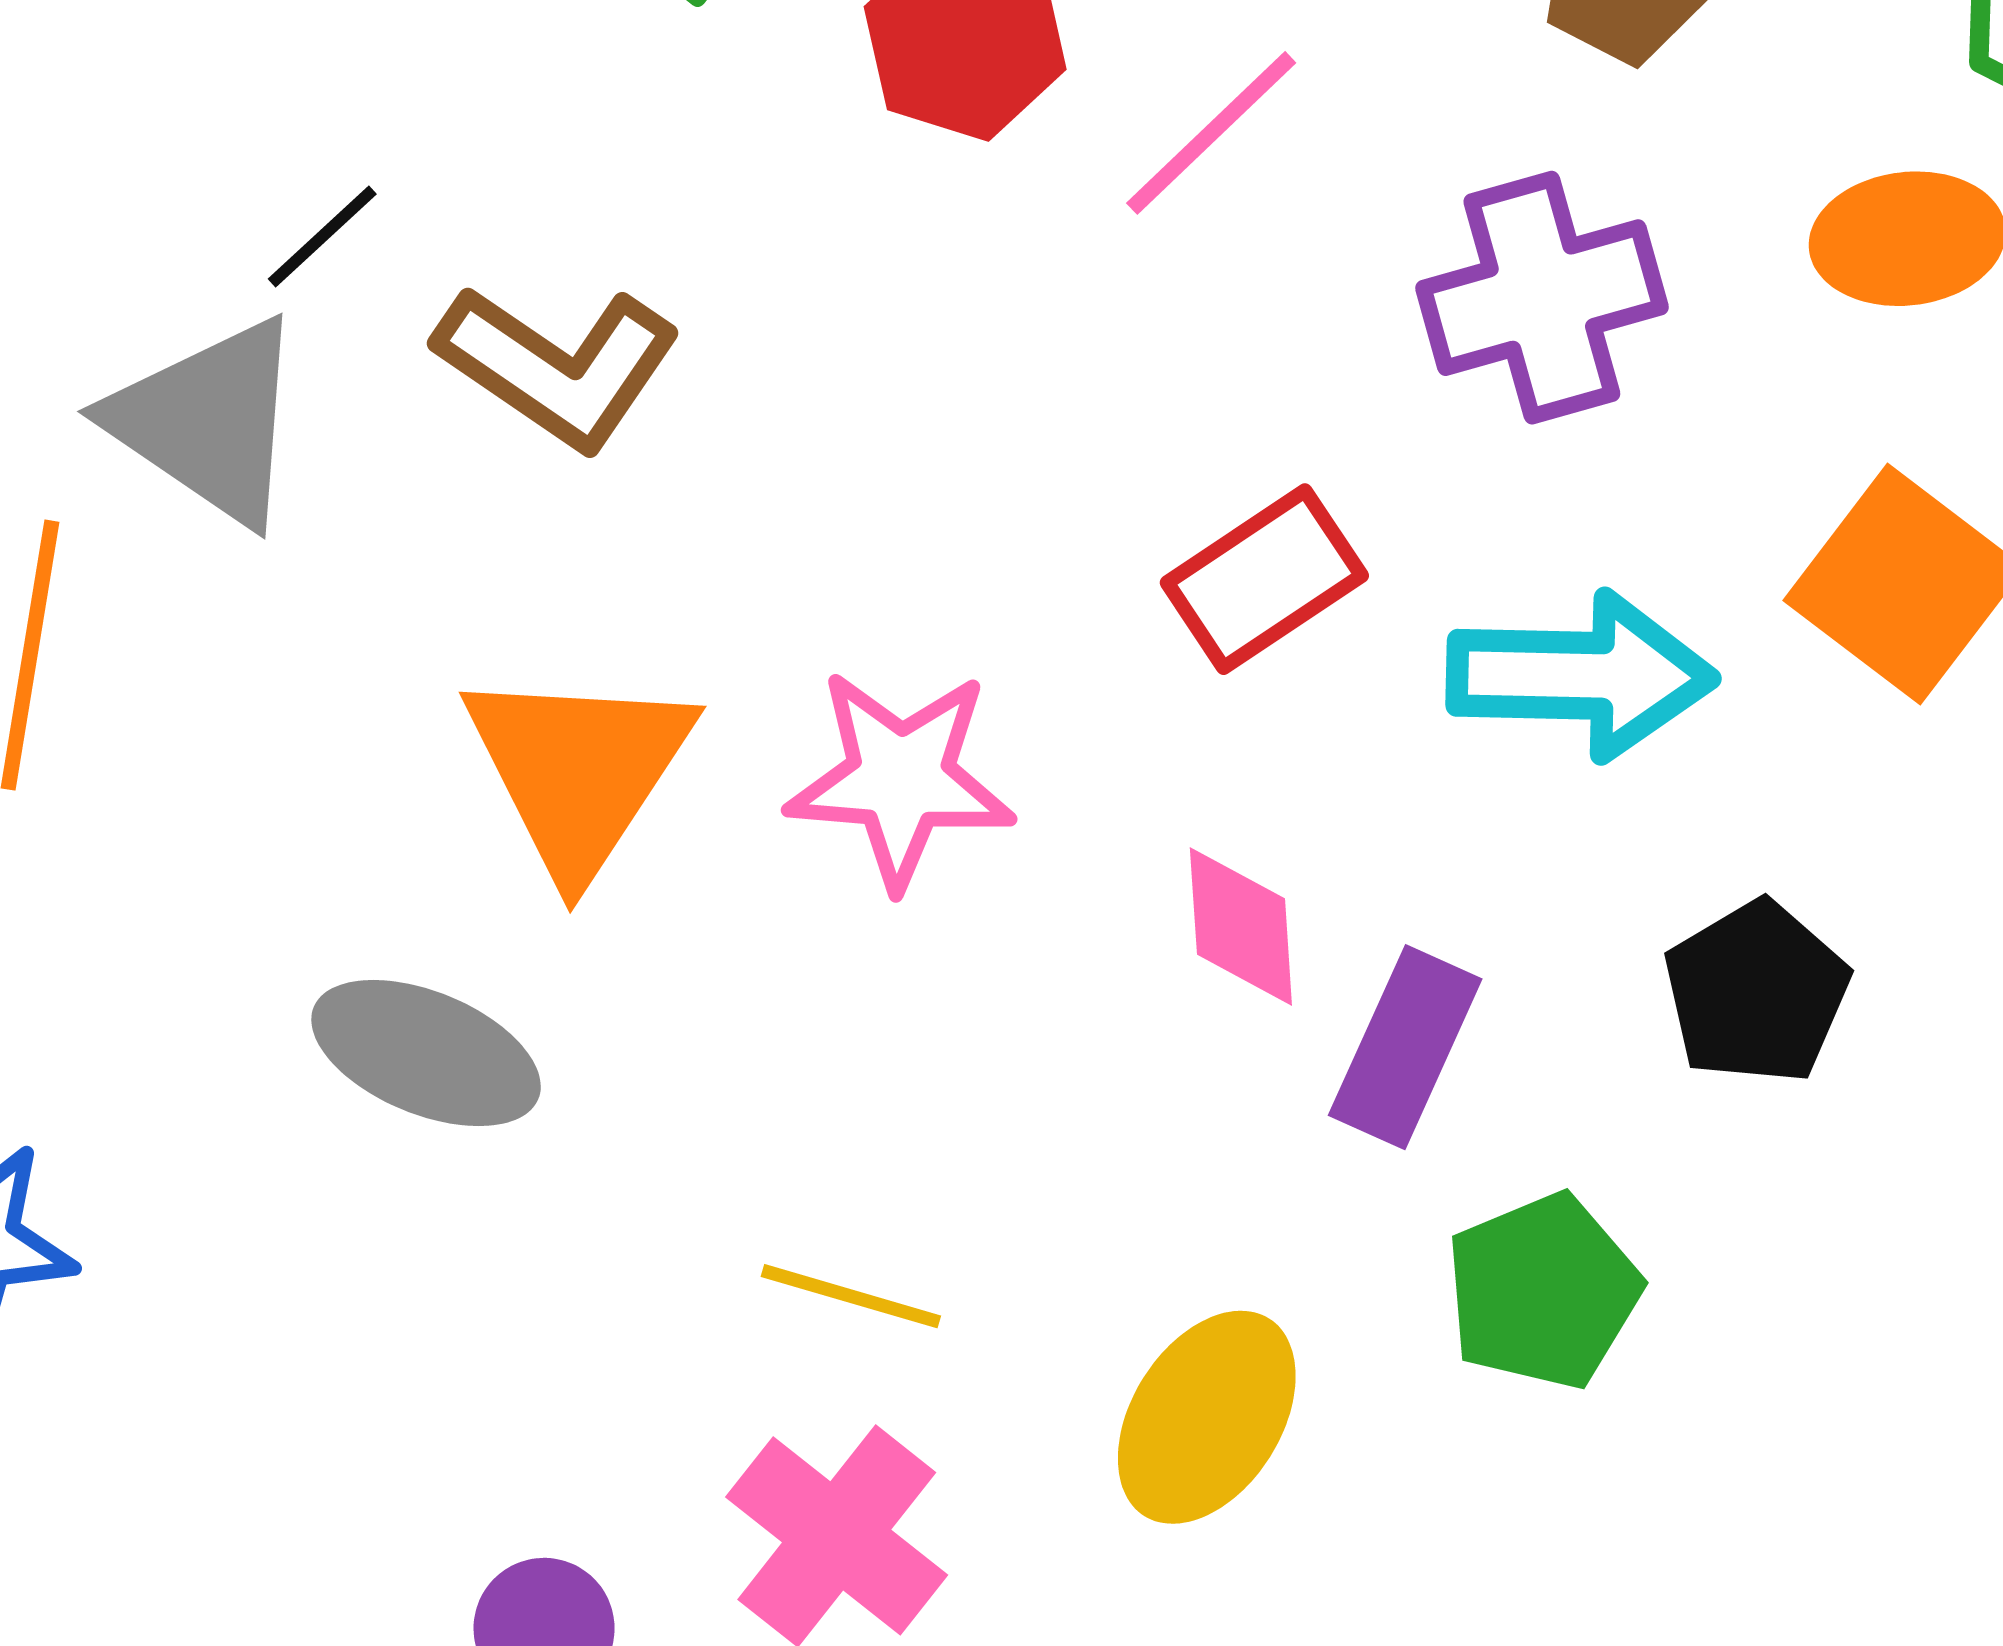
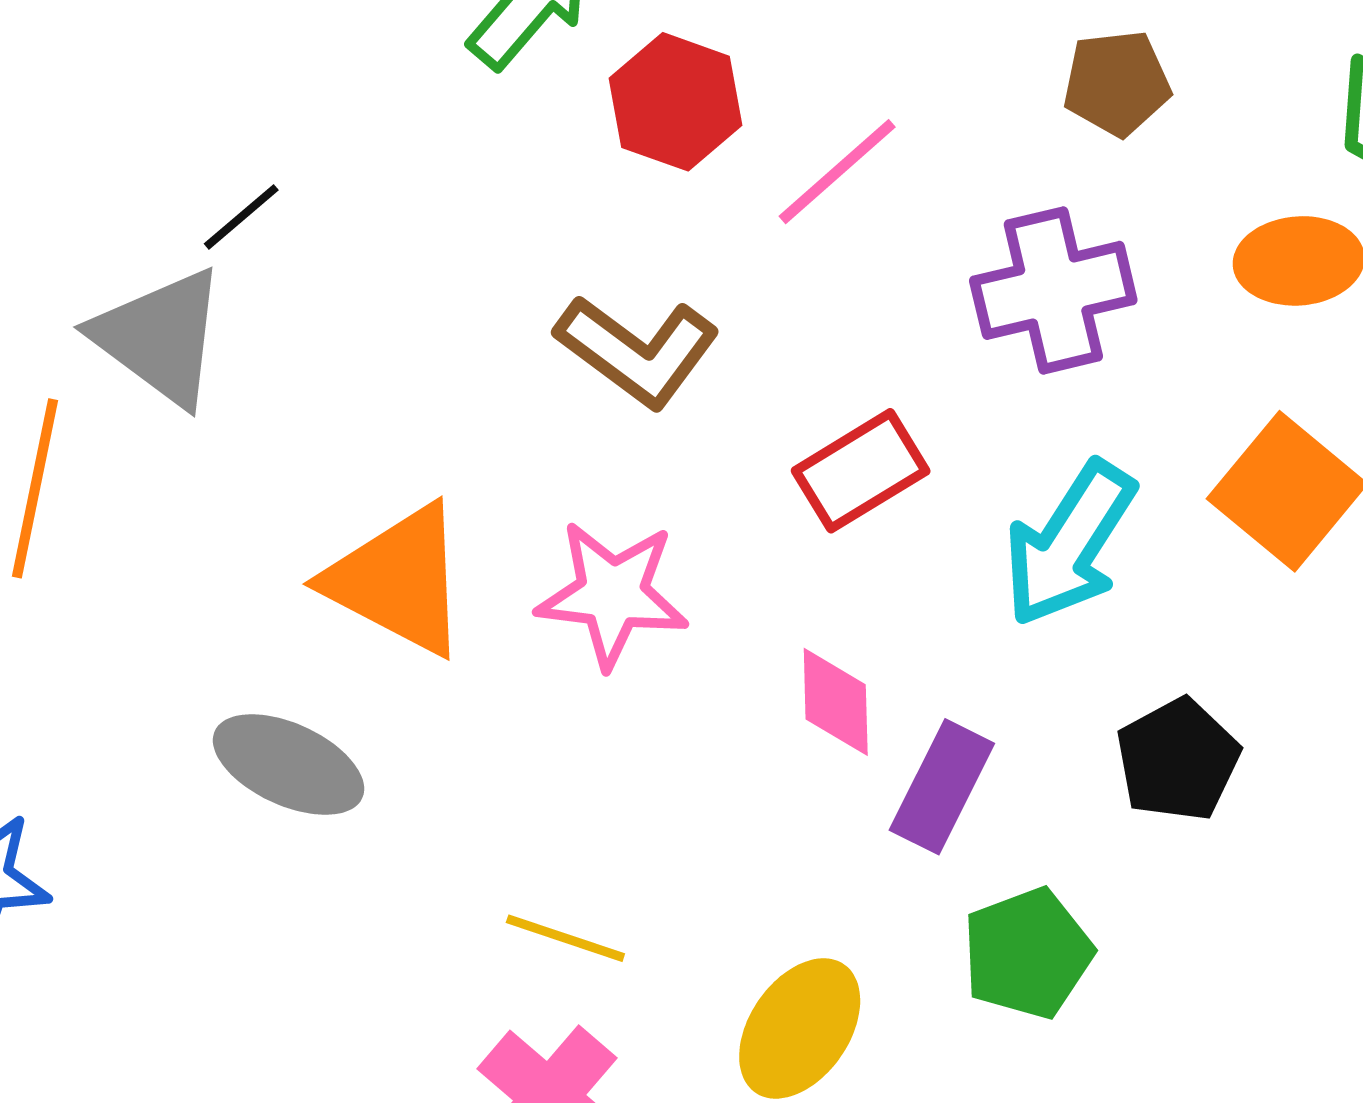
brown L-shape: (558, 366) -> (637, 351), moved
cyan arrow: (1581, 676) -> (1069, 544), turned 119
orange triangle: (578, 771) -> (398, 580), turned -38

